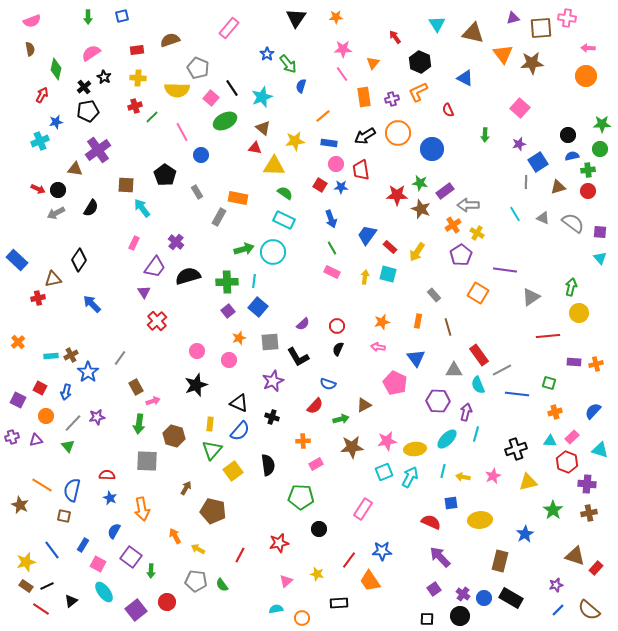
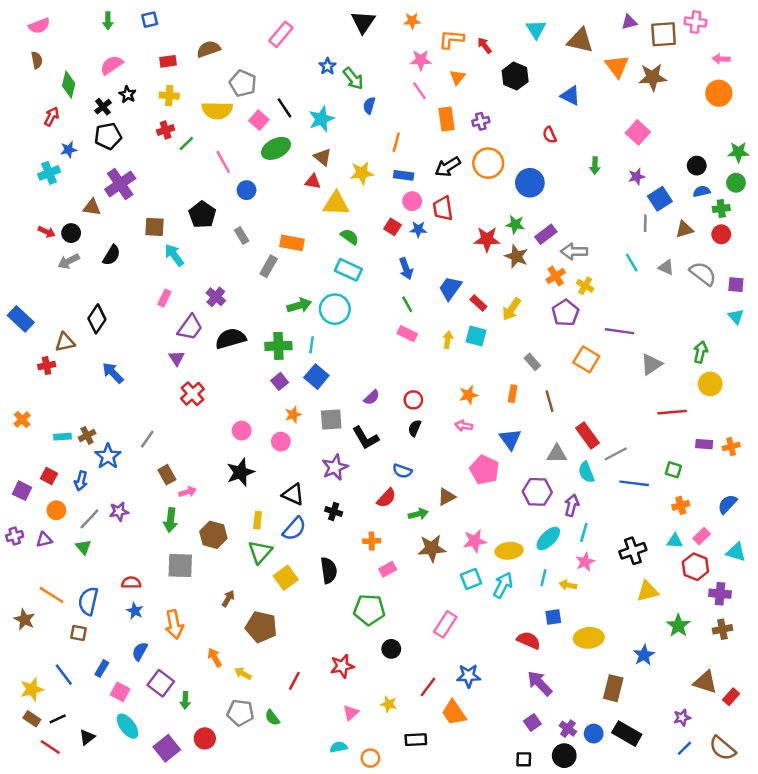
orange L-shape: (418, 92) -> (451, 39), moved, turned 30
orange line: (323, 116) -> (396, 142), turned -35
pink star: (493, 476) -> (585, 562), moved

